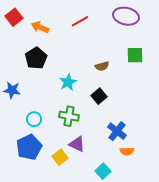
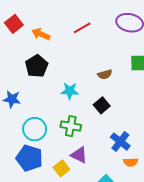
cyan star: (68, 82) -> (70, 91), turned 30
cyan circle: (34, 119) -> (35, 129), size x1.5
blue pentagon: (29, 147) -> (29, 158), turned -30

